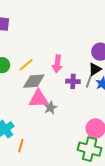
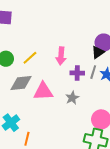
black triangle: (95, 69) -> (98, 52), moved
gray diamond: (34, 81) -> (21, 83), moved
gray star: (50, 108) -> (72, 98), moved

